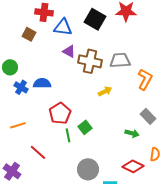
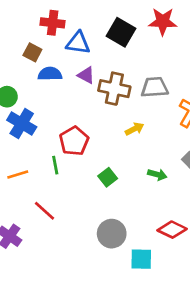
blue semicircle: (42, 83) -> (50, 74), moved
blue cross: (21, 87) -> (22, 124), size x1.5
red pentagon: (60, 113) -> (74, 141), moved
green arrow: (132, 133) -> (157, 175), moved
green line: (68, 135) -> (55, 165), moved

